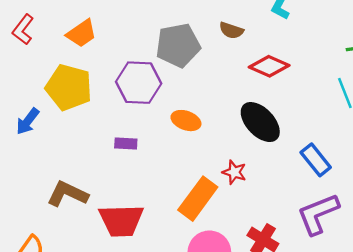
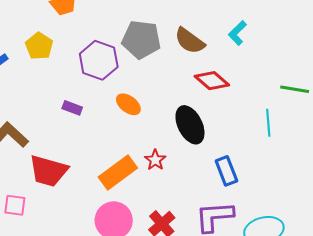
brown semicircle: (231, 30) -> (190, 41), size x1.5
yellow pentagon: (69, 87) -> (39, 46), size x0.7

